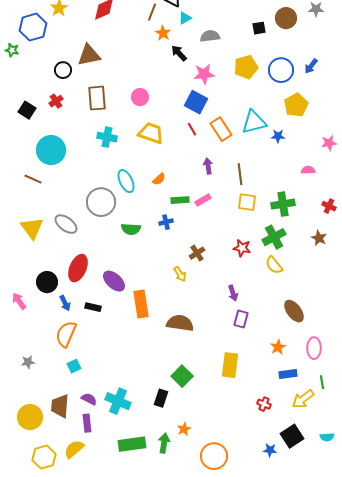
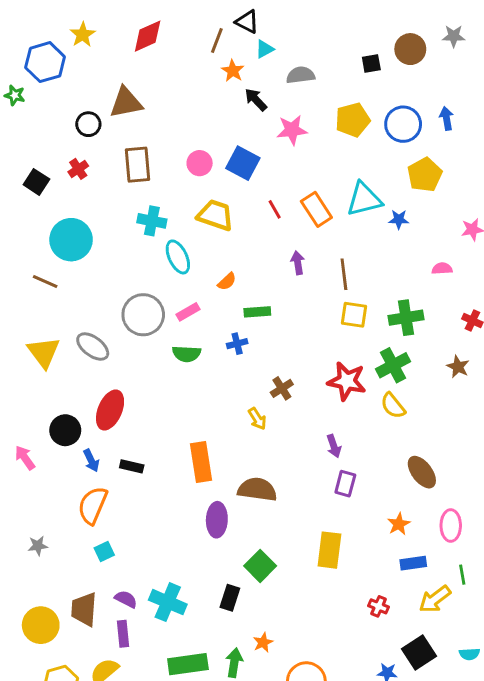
blue arrow: (311, 66) -> (446, 118), turned 133
blue square: (196, 102) -> (243, 163), moved
cyan ellipse: (126, 181) -> (178, 257), moved
pink rectangle: (203, 200) -> (188, 312), moved
red star: (242, 248) -> (347, 381), size x1.5
purple ellipse: (114, 281) -> (217, 520), moved, turned 50

